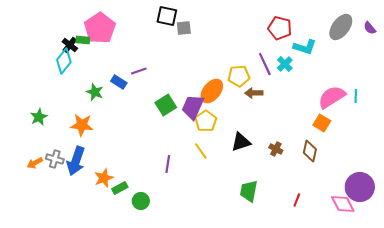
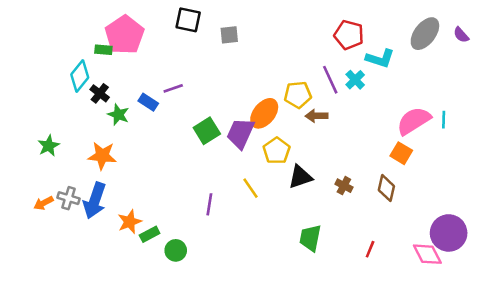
black square: (167, 16) -> (188, 20), moved
black cross: (70, 45) -> (100, 93), moved
yellow pentagon: (206, 121) -> (277, 151), moved

